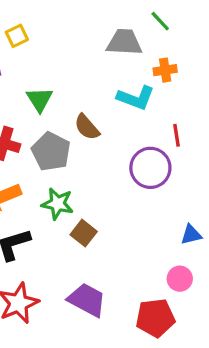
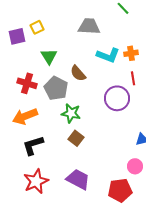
yellow square: (17, 36) -> (37, 27), moved
gray trapezoid: (124, 42) -> (89, 26), moved
orange cross: (165, 70) -> (131, 53), moved
green star: (58, 204) -> (71, 113), moved

